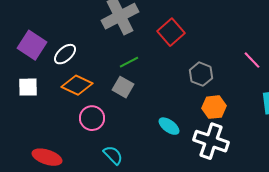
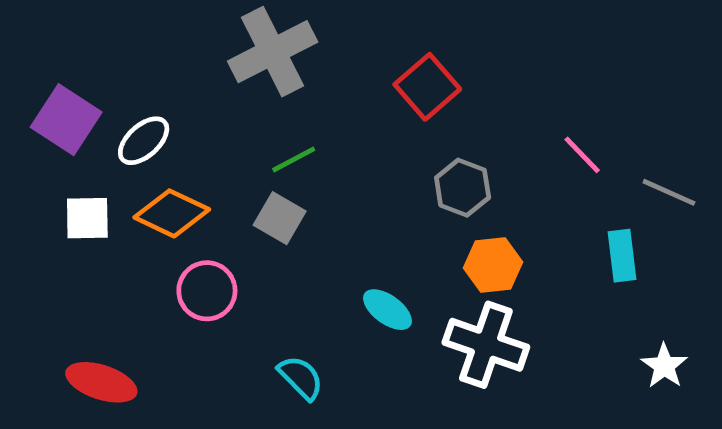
red square: (171, 32) -> (427, 87), moved
white square: (28, 87) -> (87, 218), moved
cyan semicircle: (113, 155) -> (301, 378), moved

